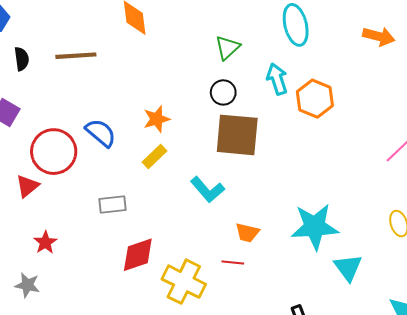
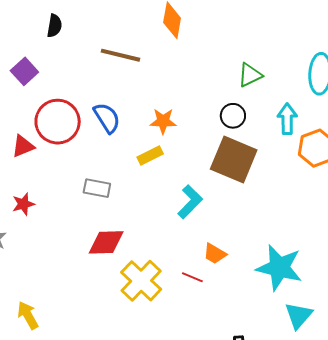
brown line: (76, 56) -> (120, 55), moved
cyan L-shape: (207, 190) -> (190, 202), turned -112

